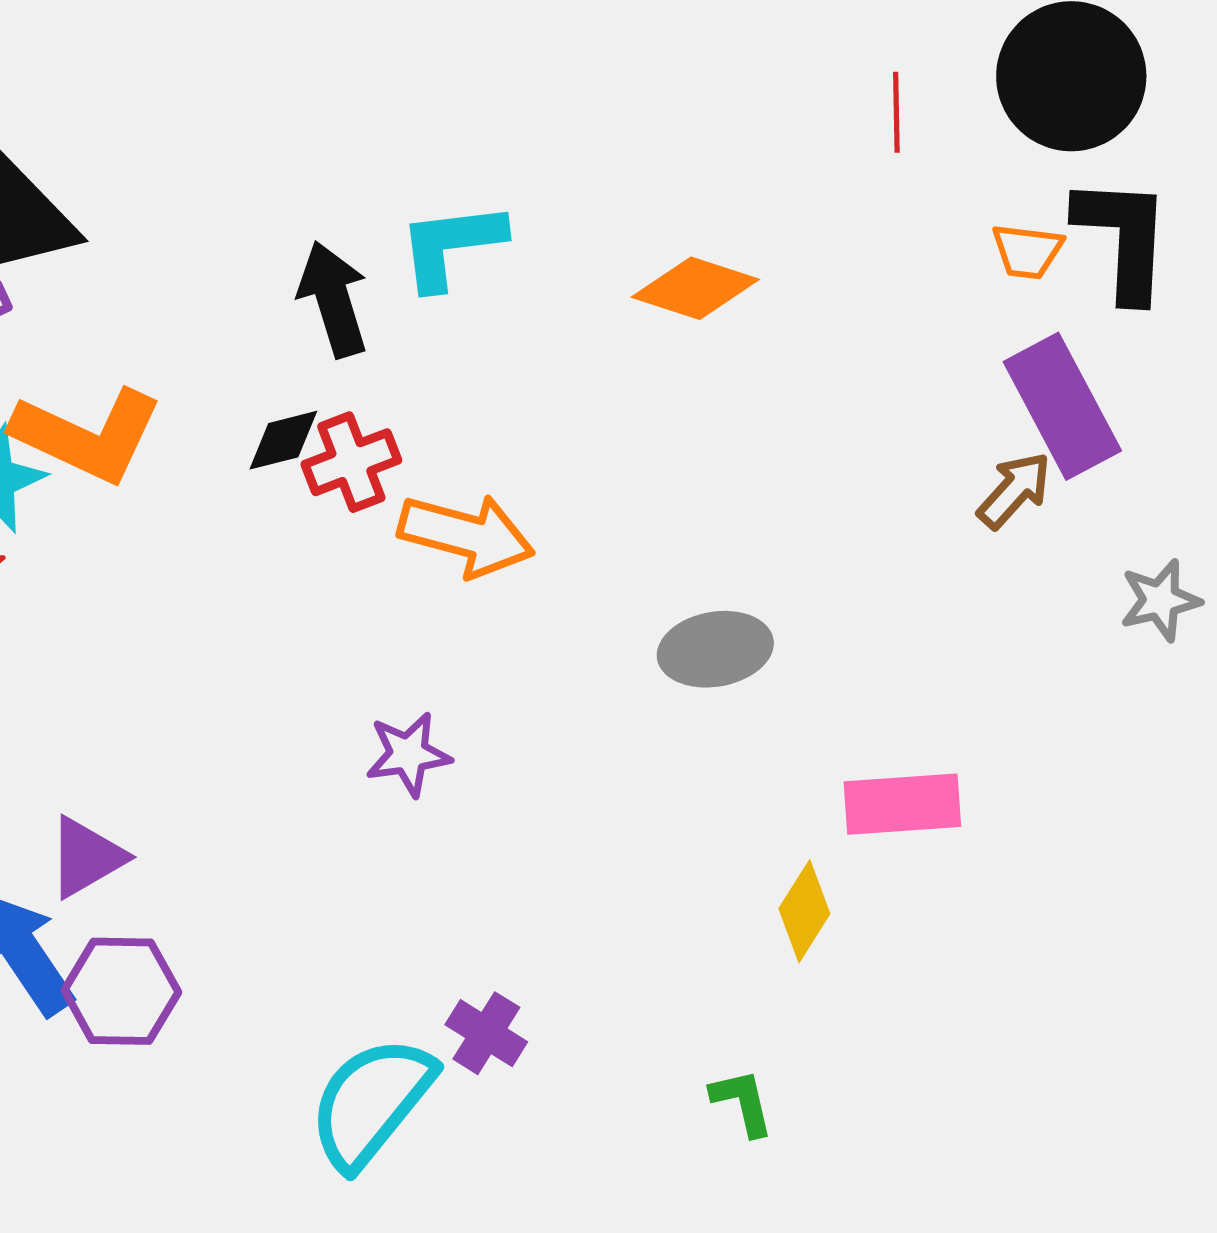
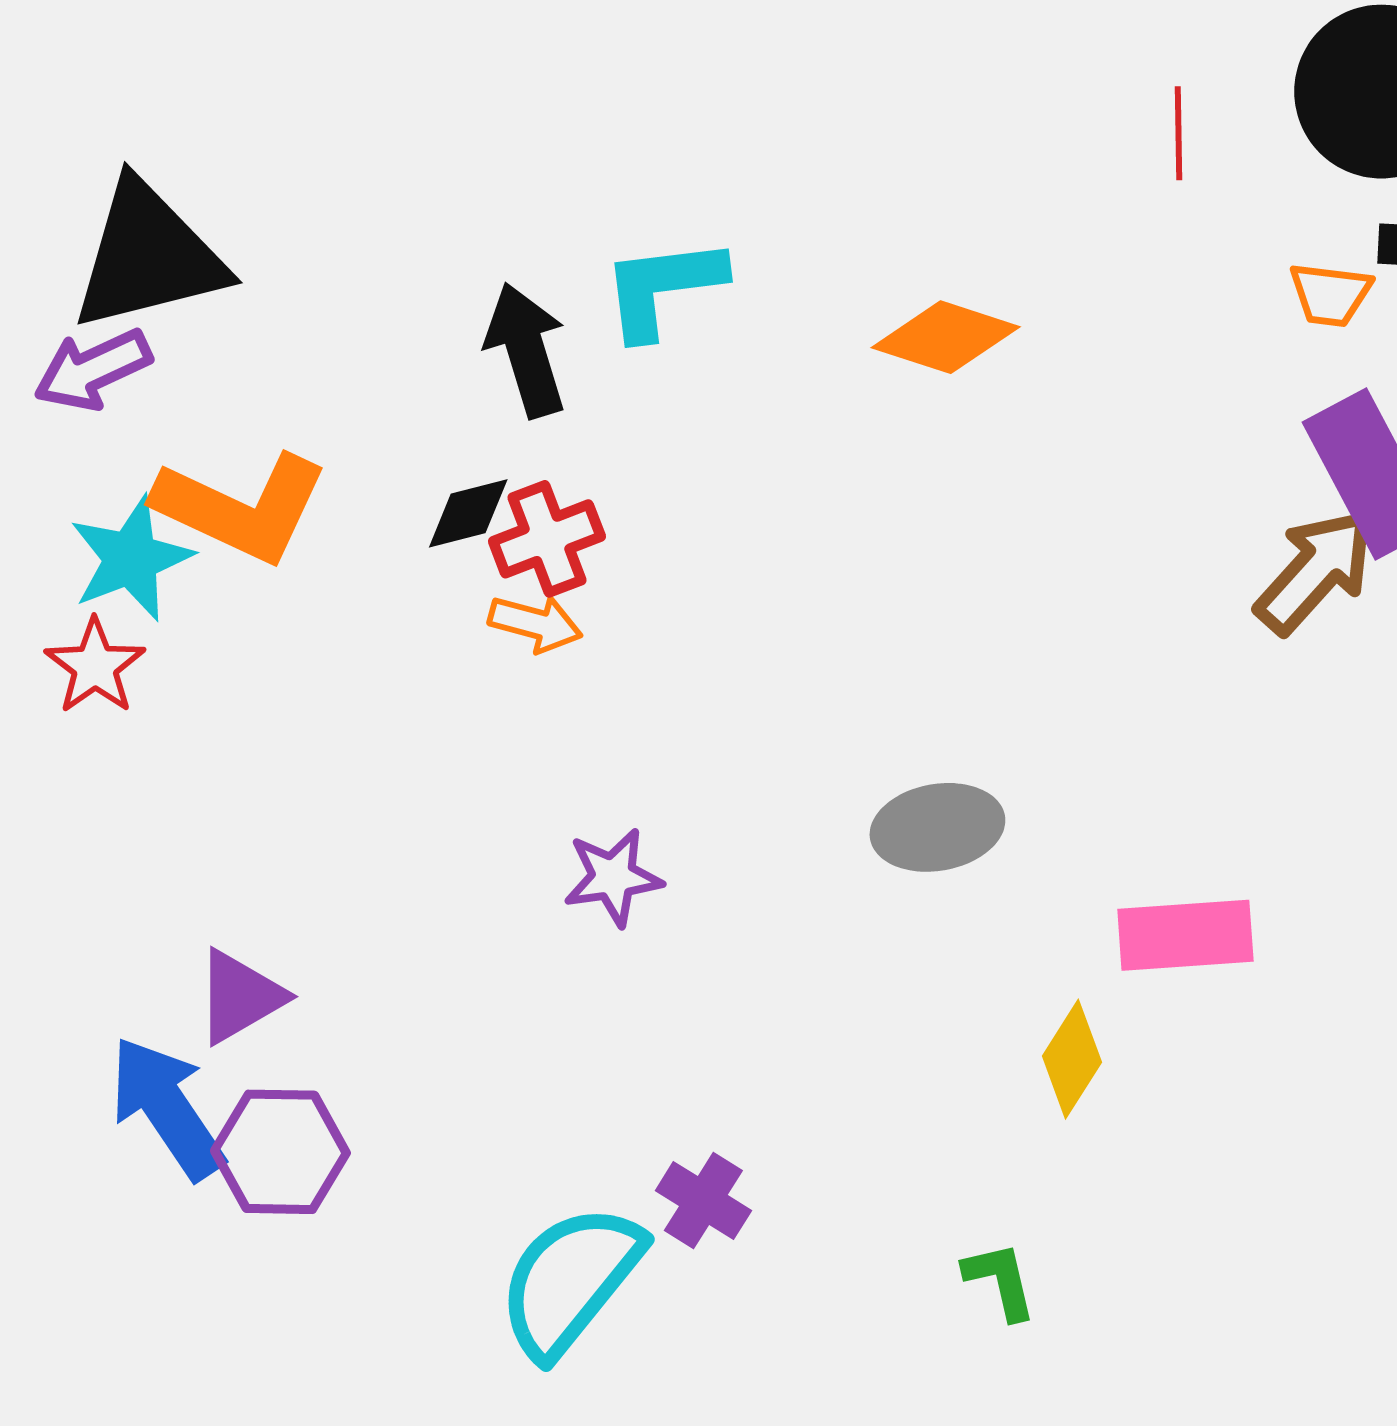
brown arrow: (1014, 490) -> (1315, 571), size x1.4
orange arrow: (466, 535) -> (535, 623), moved, size x0.6
gray ellipse: (715, 649) -> (937, 827), moved

